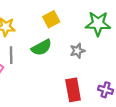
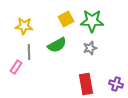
green star: (98, 24) -> (92, 21), moved

